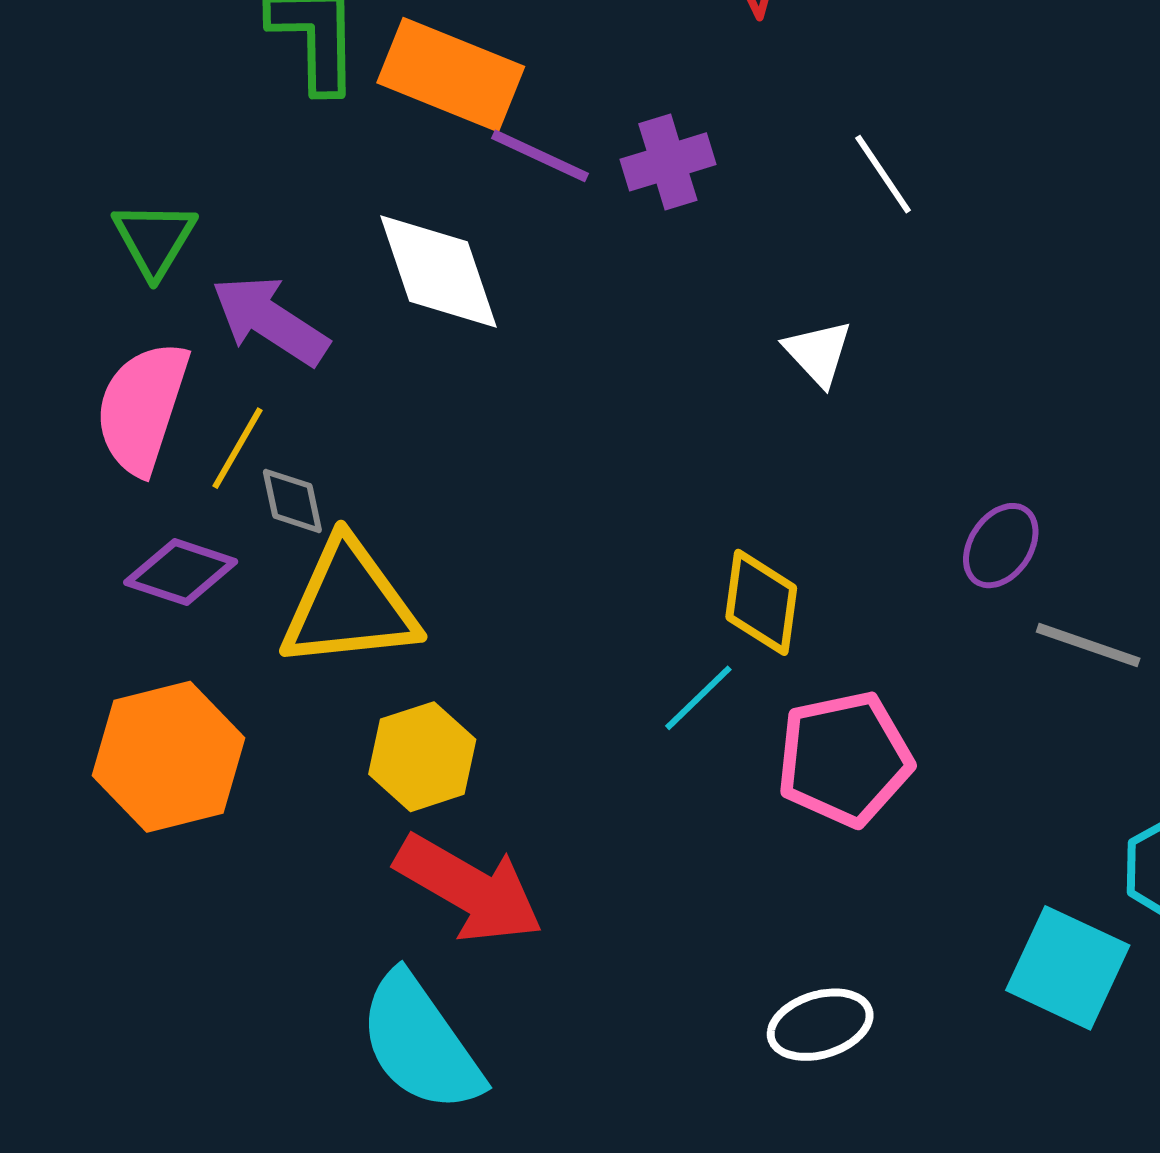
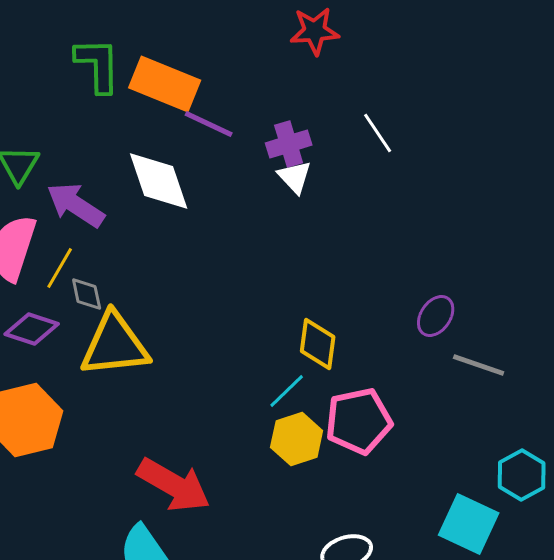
purple cross: (668, 162) -> (289, 144), moved
white triangle: (818, 353) -> (295, 177), moved
yellow hexagon: (422, 757) -> (297, 439), moved

